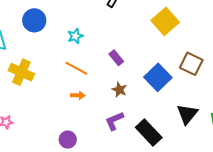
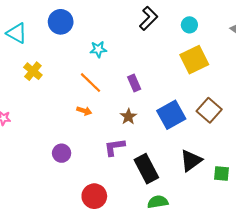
yellow cross: (21, 72) -> (33, 71), size x0.7

